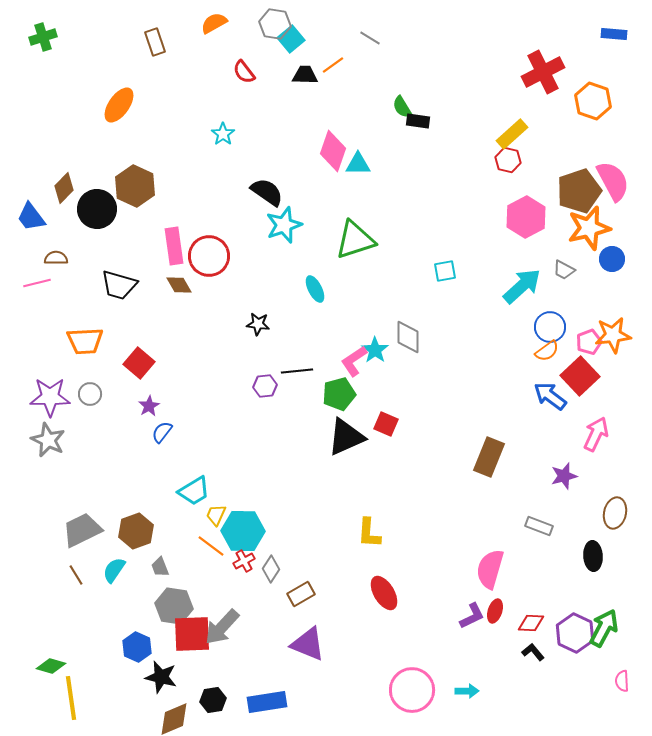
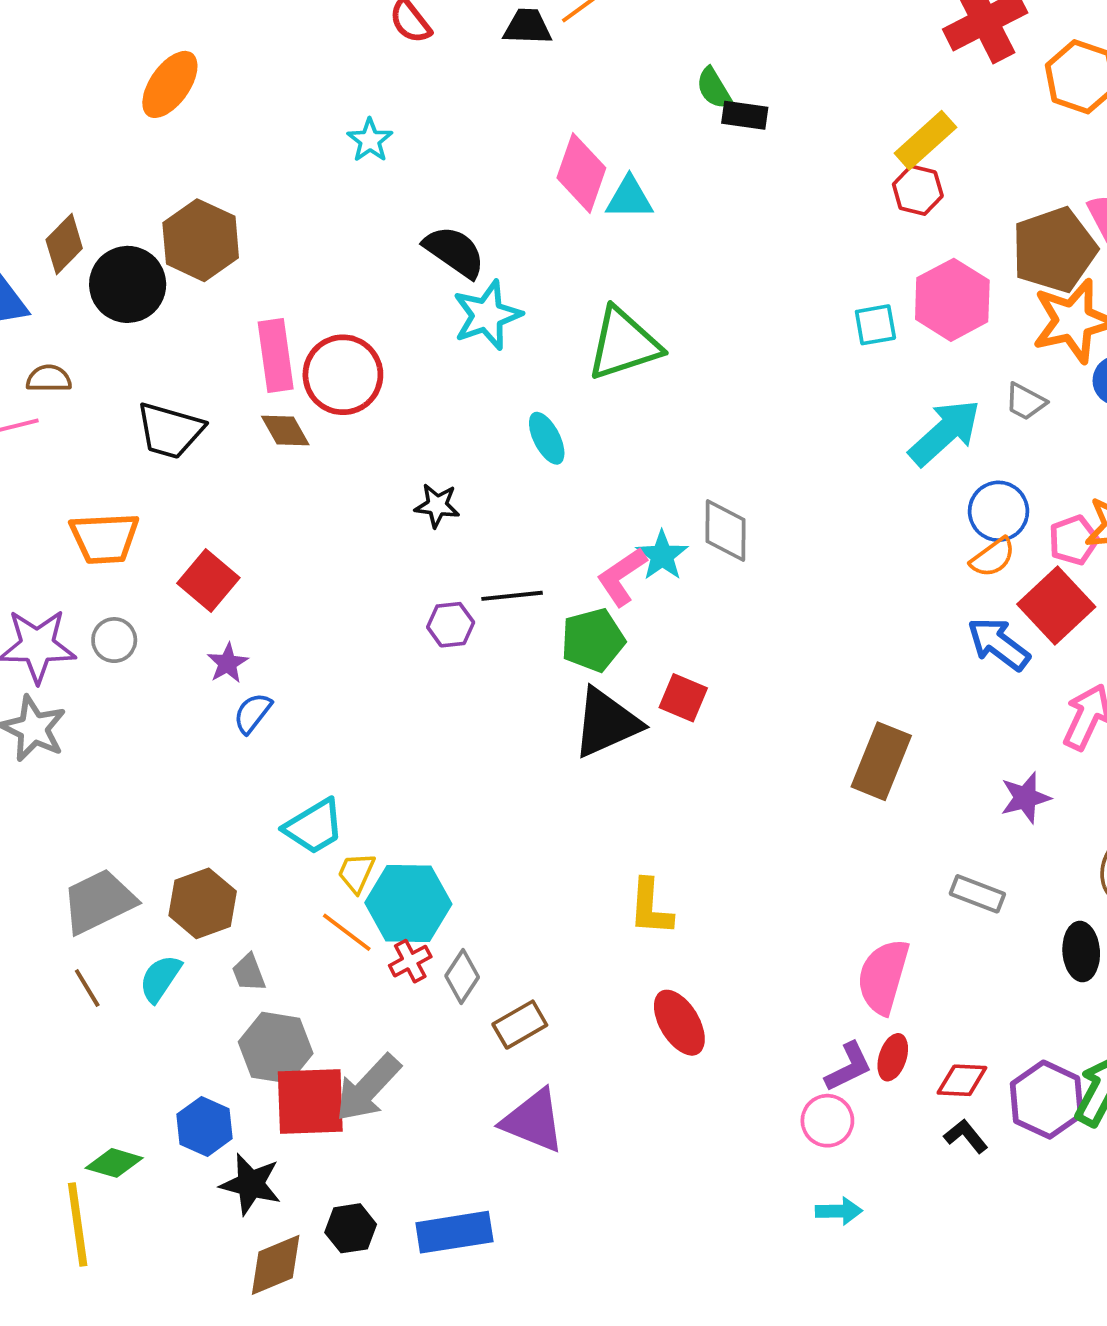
cyan square: (445, 271) -> (875, 325), moved
green diamond: (51, 666) -> (114, 1163), moved
pink circle: (412, 690) -> (827, 1121), moved, size x0.6

